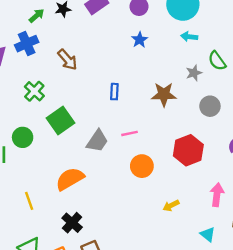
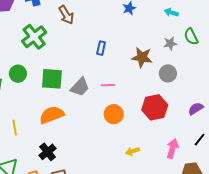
green cross: (34, 91) -> (34, 37), size x1.4
gray circle: (210, 106) -> (168, 73), moved
green square: (61, 121) -> (52, 79), moved, turned 30

